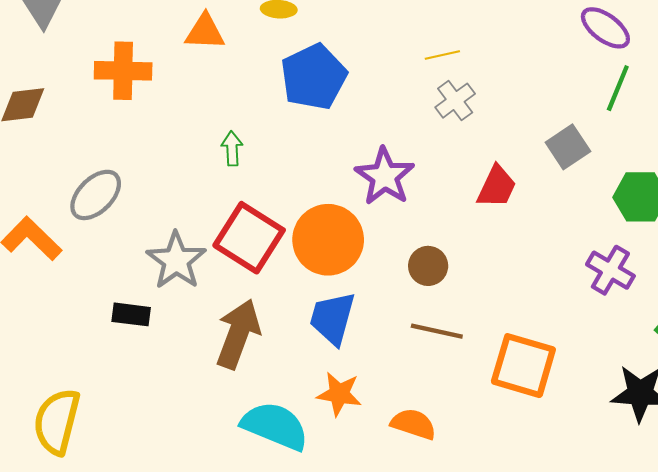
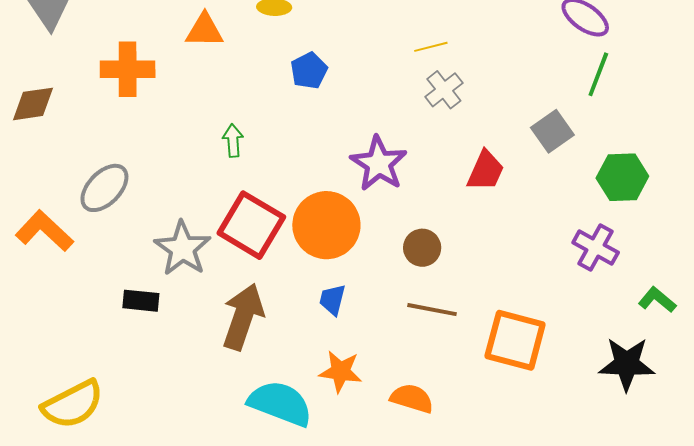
blue pentagon: (314, 77) -> (309, 71), size x0.6
blue trapezoid: (332, 318) -> (332, 300), size x0.6
yellow semicircle: (57, 422) -> (73, 404), turned -130

